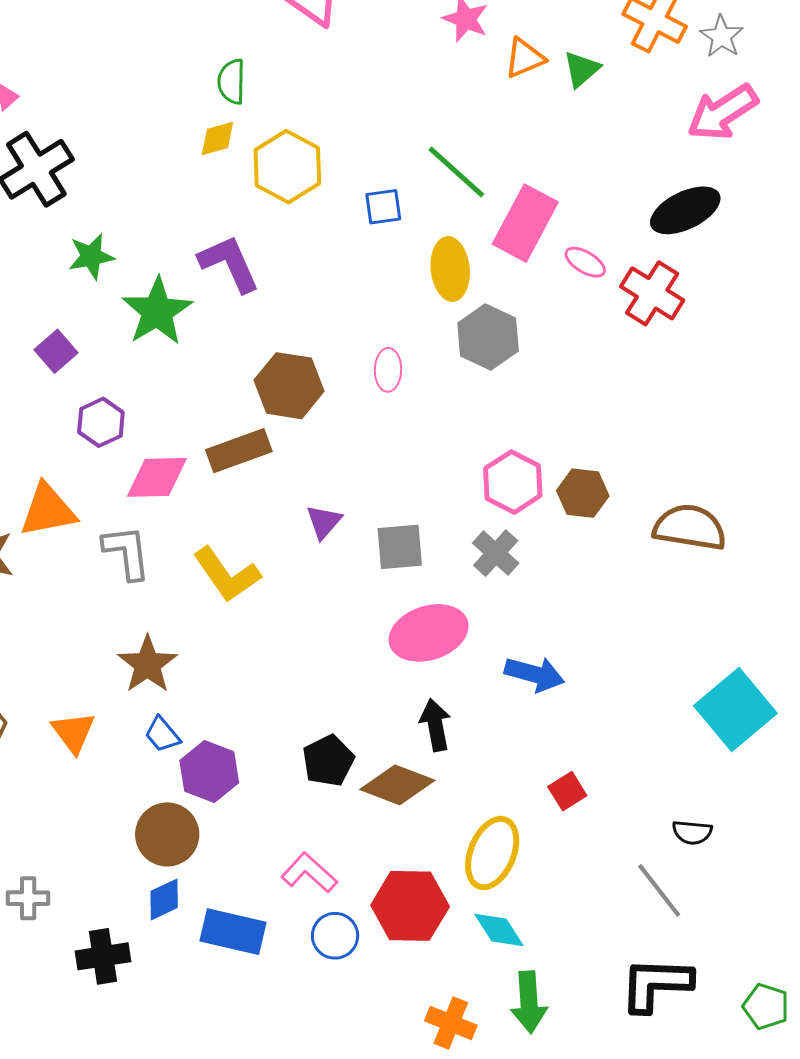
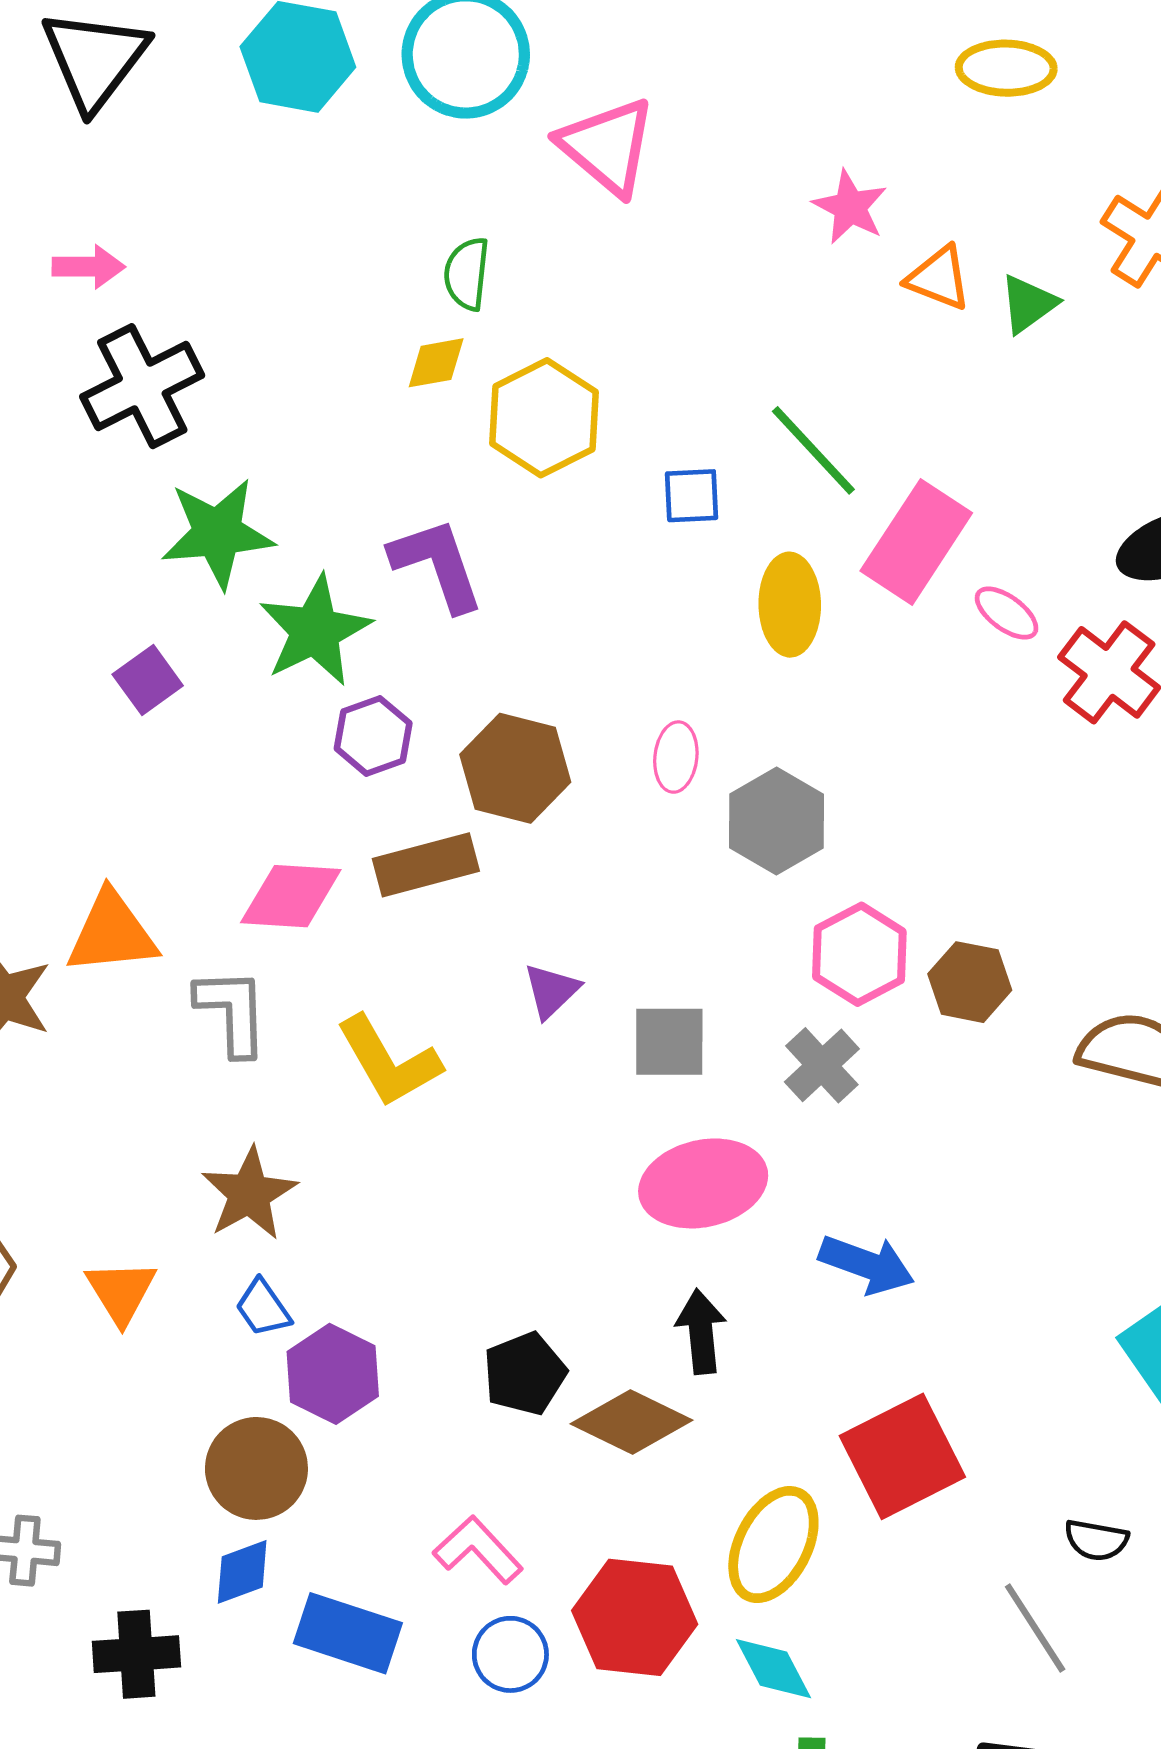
orange triangle: (525, 58) -> (939, 278), turned 39
green star: (91, 256) -> (217, 533), size x1.5
gray hexagon: (488, 337) -> (776, 821), moved
purple hexagon: (101, 422) -> (373, 736), moved
red square: (567, 791) -> (902, 1456), size x2.0

